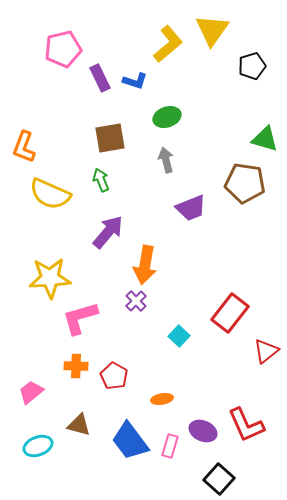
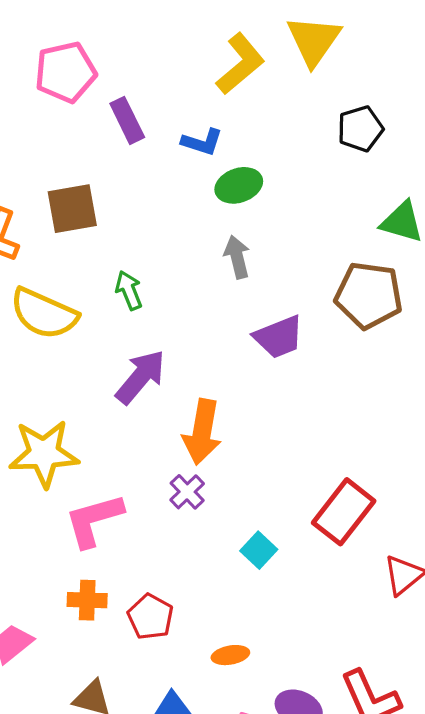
black pentagon: (252, 66) -> (360, 129), moved
blue L-shape: (135, 81) -> (202, 142), moved
brown square: (110, 138) -> (72, 209), moved

